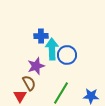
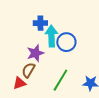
brown semicircle: (29, 83) -> (28, 70), turned -119
red triangle: (20, 96) -> (19, 83), turned 40

